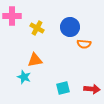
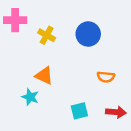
orange semicircle: (84, 44) -> (106, 77), moved
orange triangle: (35, 60) -> (44, 76), turned 35

